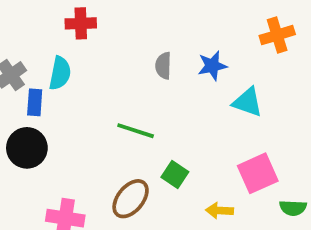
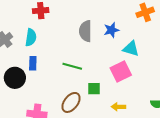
gray semicircle: (163, 66) -> (85, 31), size x1.5
blue rectangle: (35, 102) -> (33, 63), moved
pink square: (258, 173) -> (121, 71), moved
green square: (175, 174) -> (94, 89), turned -32

